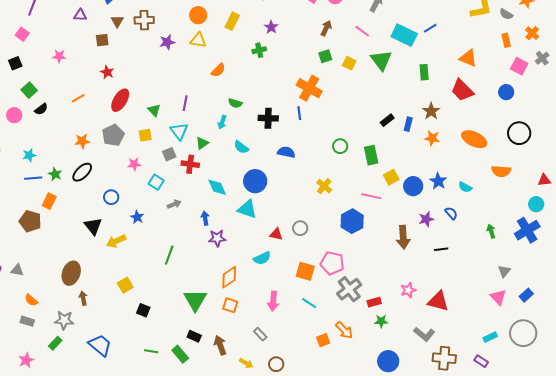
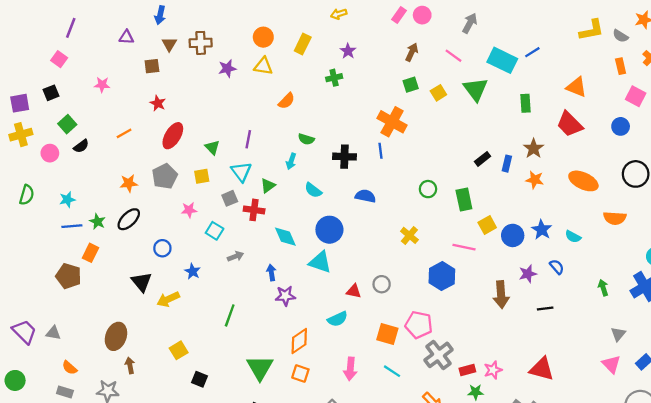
yellow square: (349, 63) -> (438, 93), turned 32
pink star: (408, 290) -> (493, 370), moved

